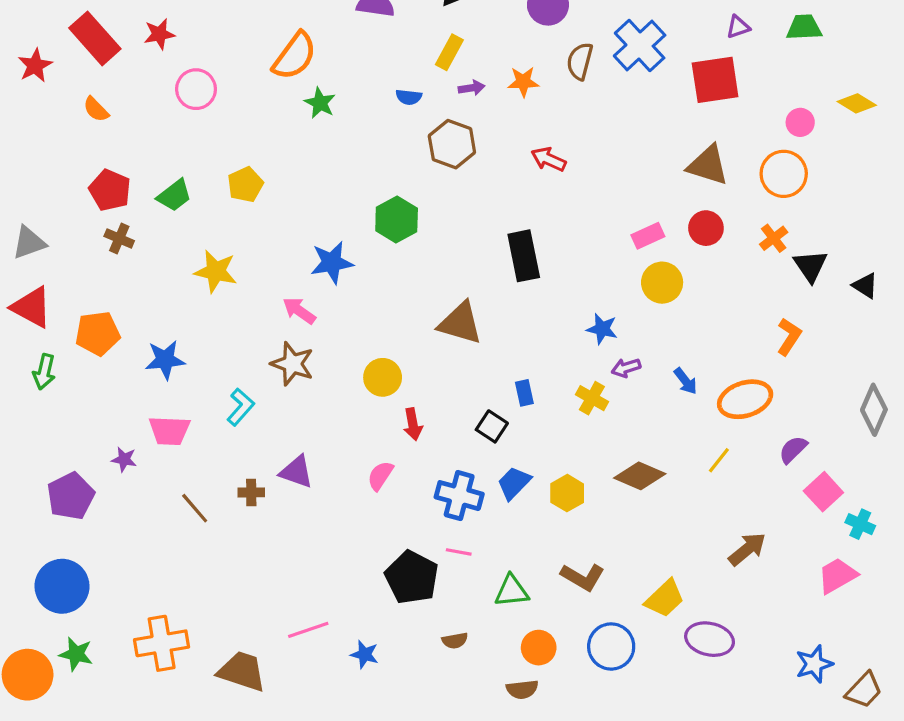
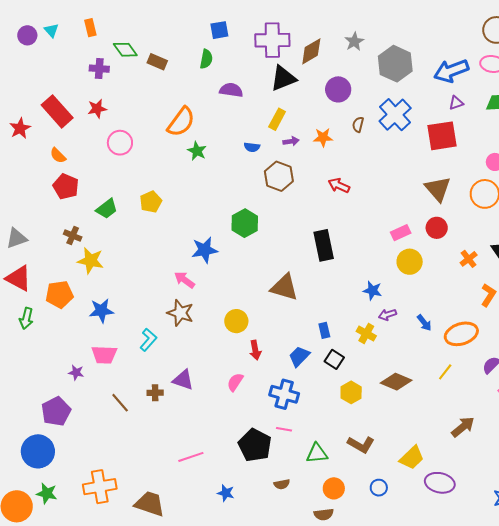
brown semicircle: (580, 61) -> (358, 125), size x0.7
brown triangle: (708, 165) -> (438, 189), turned 32
red pentagon: (110, 190) -> (66, 186), moved
orange cross: (774, 238) -> (469, 259), moved
yellow star: (216, 271) -> (91, 261), moved
black square: (492, 426) -> (334, 359), moved
blue trapezoid: (514, 483) -> (299, 356), moved
purple pentagon: (71, 496) -> (56, 411), moved
pink line: (308, 630) -> (191, 457), moved
blue circle: (611, 646) -> (379, 488), size x0.6

